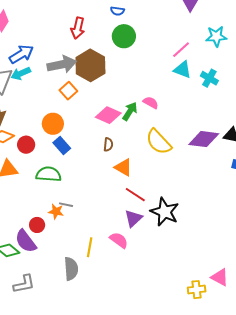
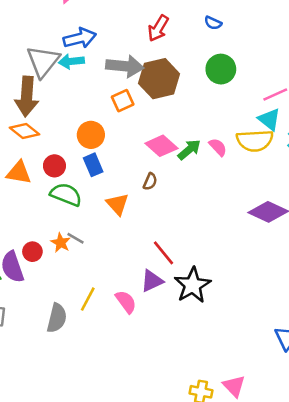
green circle: (124, 36) -> (221, 69), moved
yellow semicircle: (159, 142) -> (255, 141), moved, turned -68
red circle: (26, 145) -> (54, 166), moved
orange triangle: (123, 167) -> (117, 204), moved

